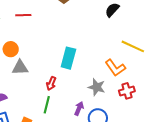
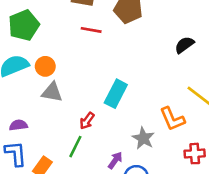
red line: (23, 15) -> (91, 30), moved
red cross: (127, 91) -> (195, 154), moved

